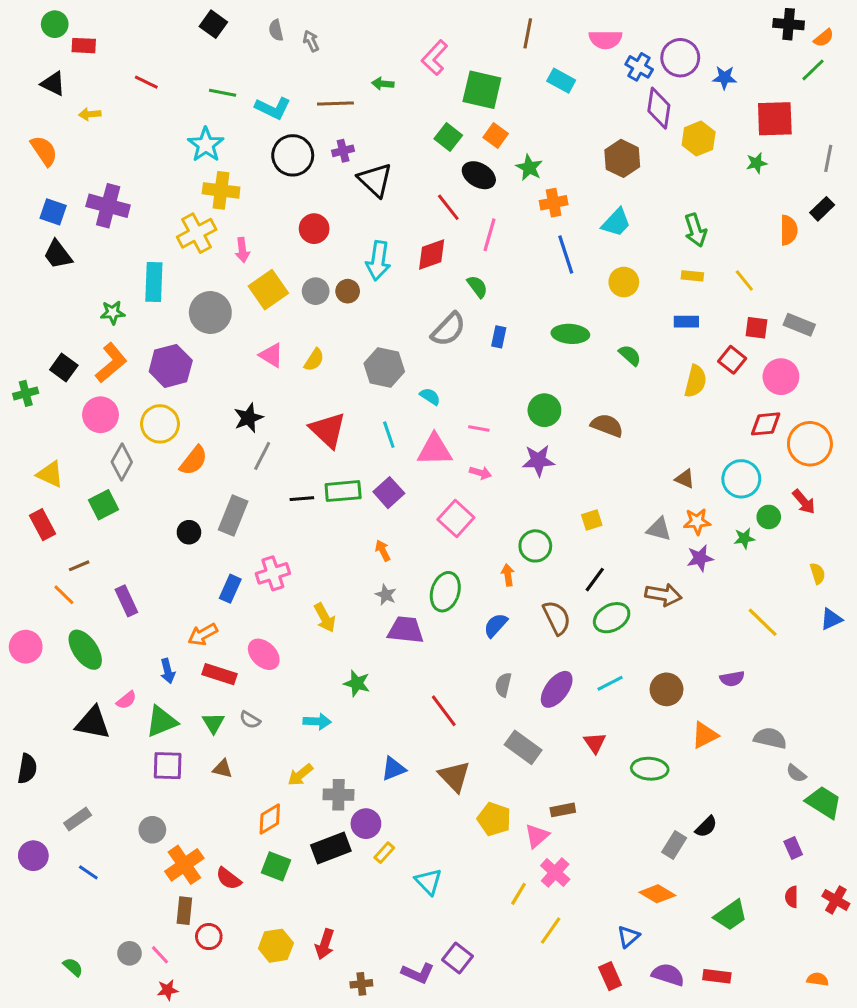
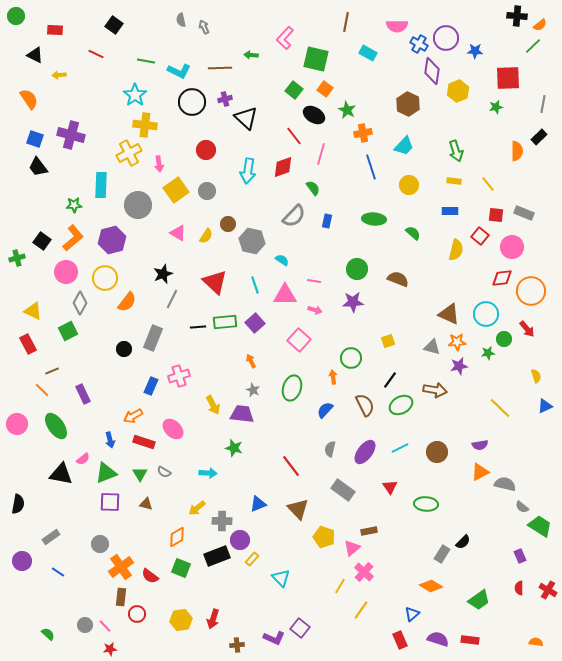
green circle: (55, 24) -> (16, 16), moved
black square: (213, 24) -> (114, 25), moved
brown circle: (348, 291) -> (228, 224), moved
brown triangle: (685, 479) -> (449, 314), size x1.6
purple trapezoid: (406, 630) -> (242, 414), moved
orange triangle: (705, 735) -> (480, 472), moved

